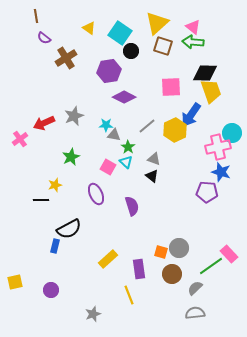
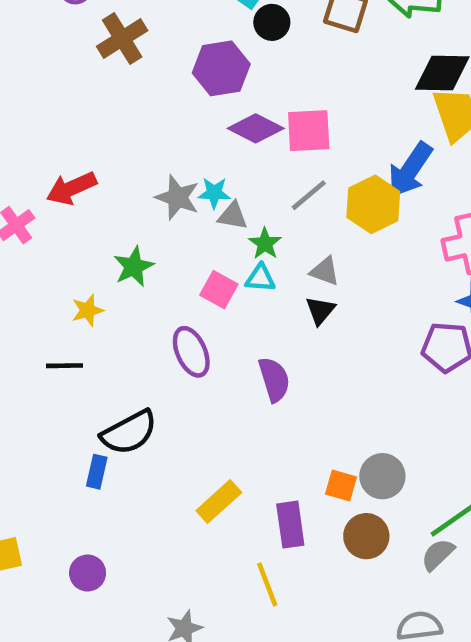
pink square: (171, 87) -> (309, 131), moved
gray star: (74, 116) -> (177, 197), moved, turned -30
cyan triangle: (126, 162) -> (260, 278), turned -40
black triangle: (152, 176) -> (320, 310), turned 32
yellow star: (55, 185) -> (88, 310), moved
gray semicircle: (195, 288) -> (438, 555), moved

